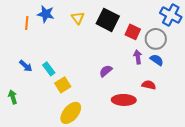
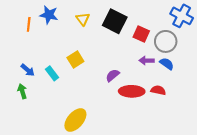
purple arrow: (138, 57) -> (147, 61), turned -80
yellow square: (63, 85) -> (75, 59), moved
green arrow: (13, 97) -> (22, 91), moved
red ellipse: (124, 100) -> (132, 91), moved

